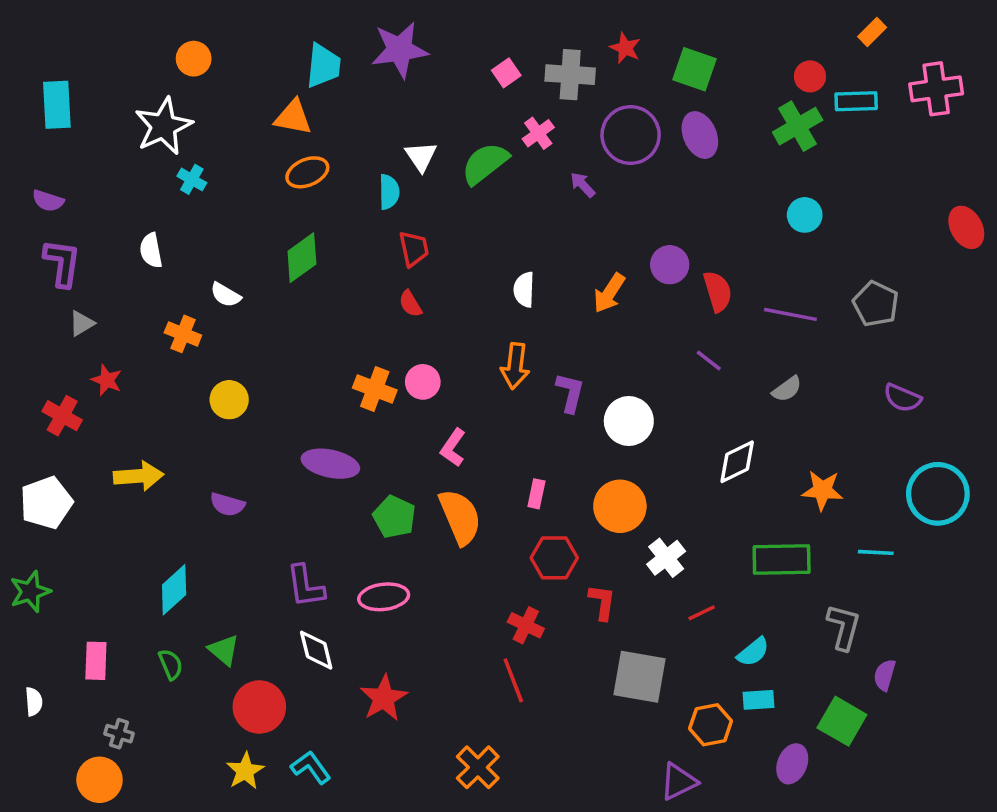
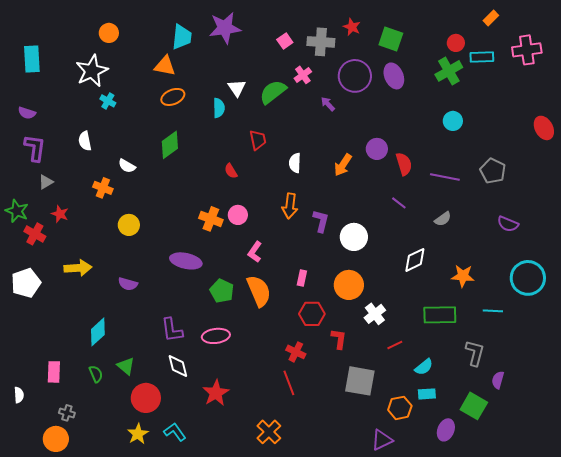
red trapezoid: (414, 249) -> (258, 140), moved
green star: (30, 592) -> (17, 211), moved, turned -30

